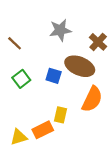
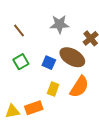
yellow rectangle: (60, 115) -> (53, 89), moved

